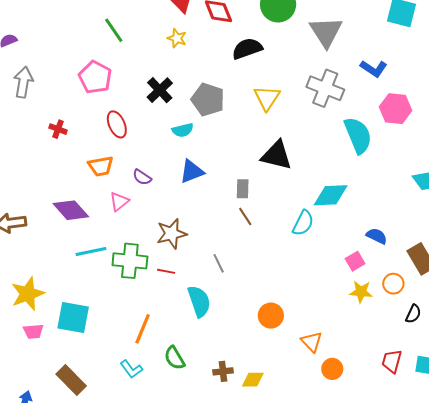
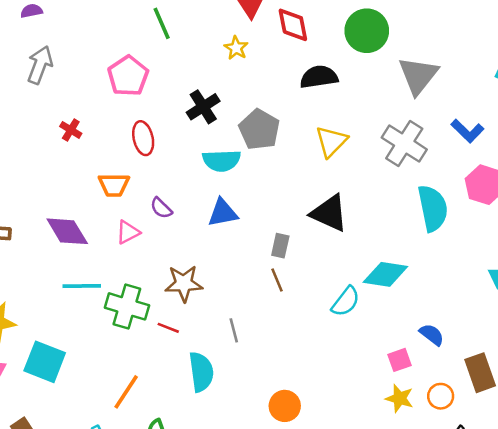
cyan semicircle: (183, 130) -> (222, 161), size x1.4

